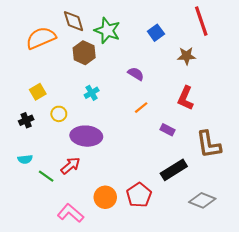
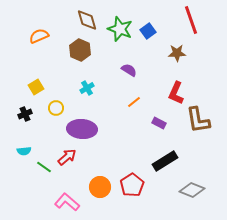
brown diamond: (74, 21) -> (87, 20), moved
green star: (107, 31) -> (120, 29), moved
orange semicircle: (41, 38) -> (39, 36), size x0.7
brown L-shape: (209, 144) -> (198, 120), moved

